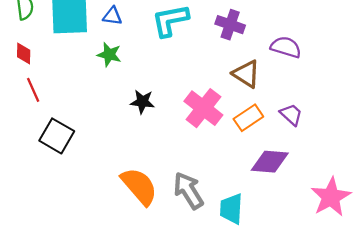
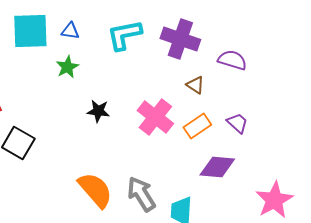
purple cross: (230, 25) -> (180, 39), size x1.4
green star: (109, 55) -> (67, 67), turned 30
brown triangle: (246, 74) -> (195, 85), size x0.7

